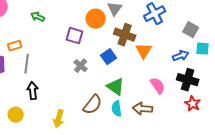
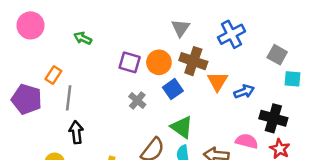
orange circle: (96, 19) -> (159, 62), moved
orange rectangle: (15, 46) -> (53, 75), turned -40
blue arrow: (181, 56) -> (244, 92), moved
pink semicircle: (158, 86) -> (247, 141), moved, turned -42

